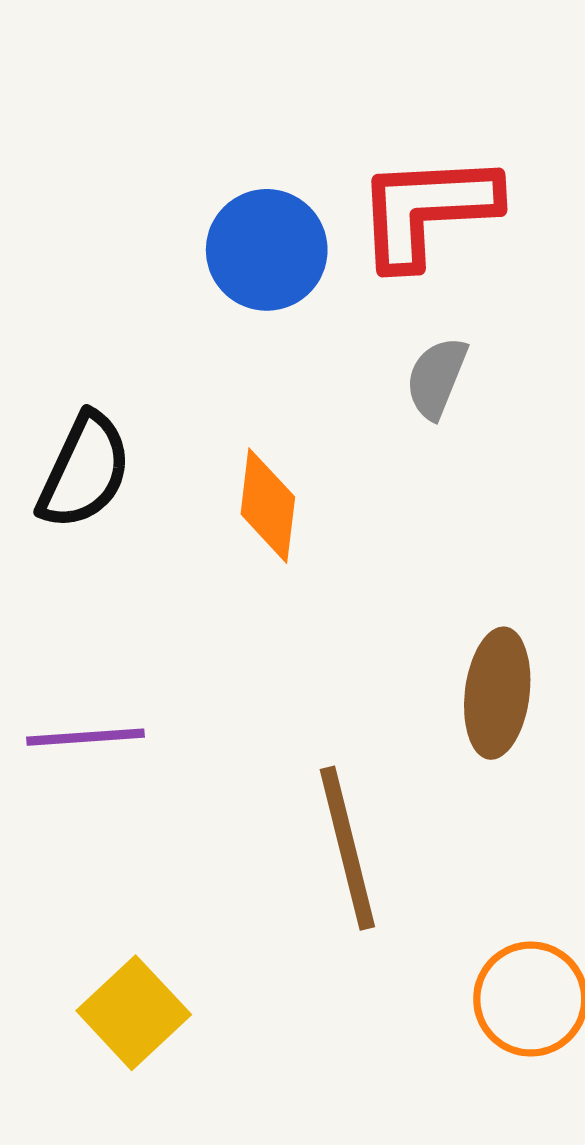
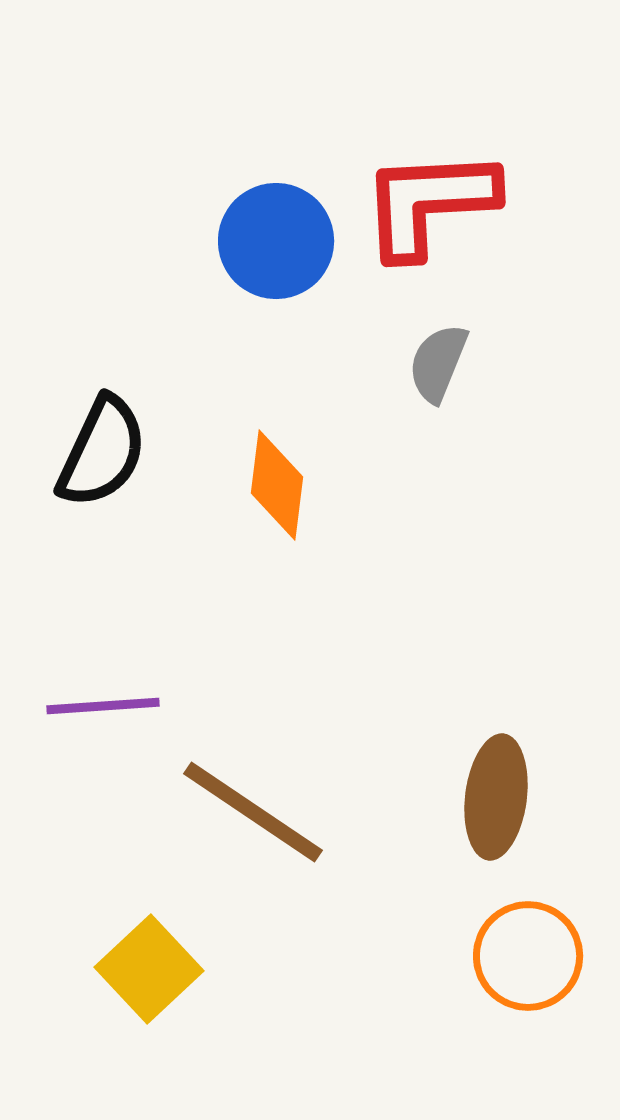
brown ellipse: (497, 693) -> (496, 797), moved
brown line: (347, 848) -> (253, 812), moved, turned -42

